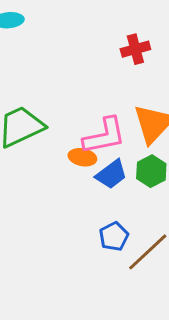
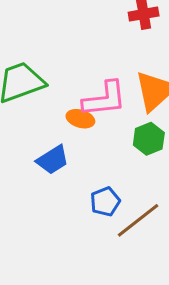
blue trapezoid: (111, 174) -> (53, 160), moved

